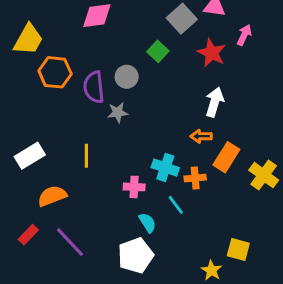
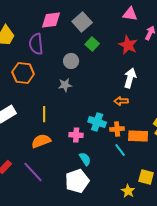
gray square: (182, 19) -> (82, 22), moved
orange hexagon: (55, 72) -> (23, 73), moved
purple semicircle: (94, 87) -> (36, 44), moved
orange rectangle: (226, 157) -> (138, 136), moved, turned 60
orange semicircle: (52, 196) -> (41, 141), moved
cyan line: (176, 205) -> (120, 150), moved

